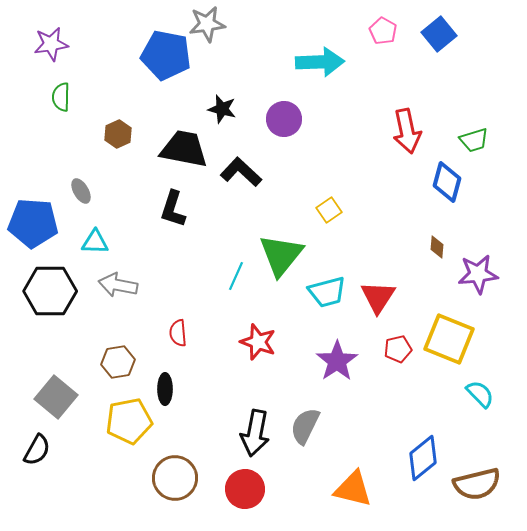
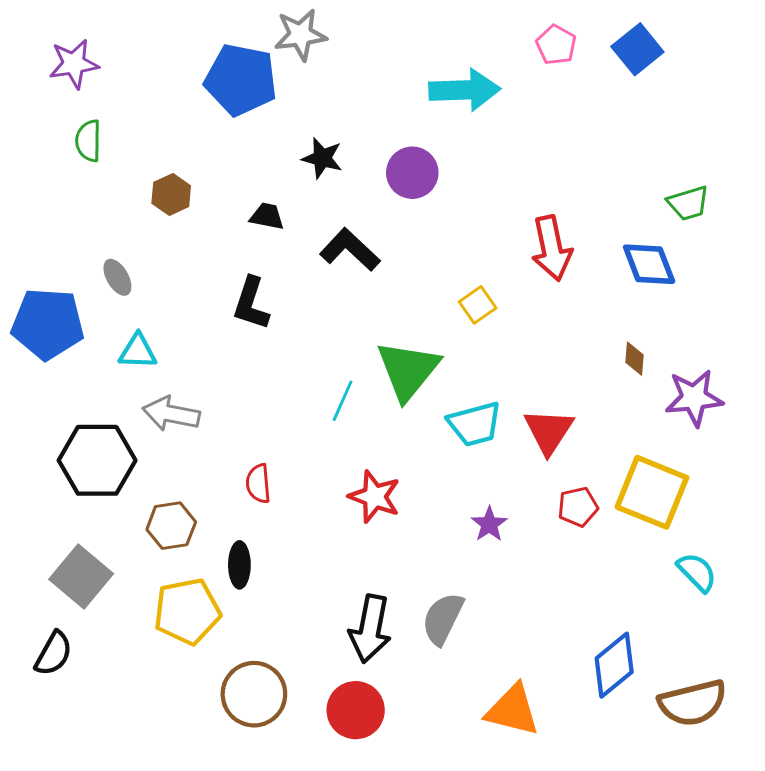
red arrow: (407, 131) -> (552, 248), moved
black trapezoid: (184, 149) -> (267, 216), size x0.5
blue diamond: (447, 182) -> (649, 264), turned -36
black hexagon: (50, 291) -> (97, 460), moved
purple star: (337, 361) -> (489, 524), size x0.6

